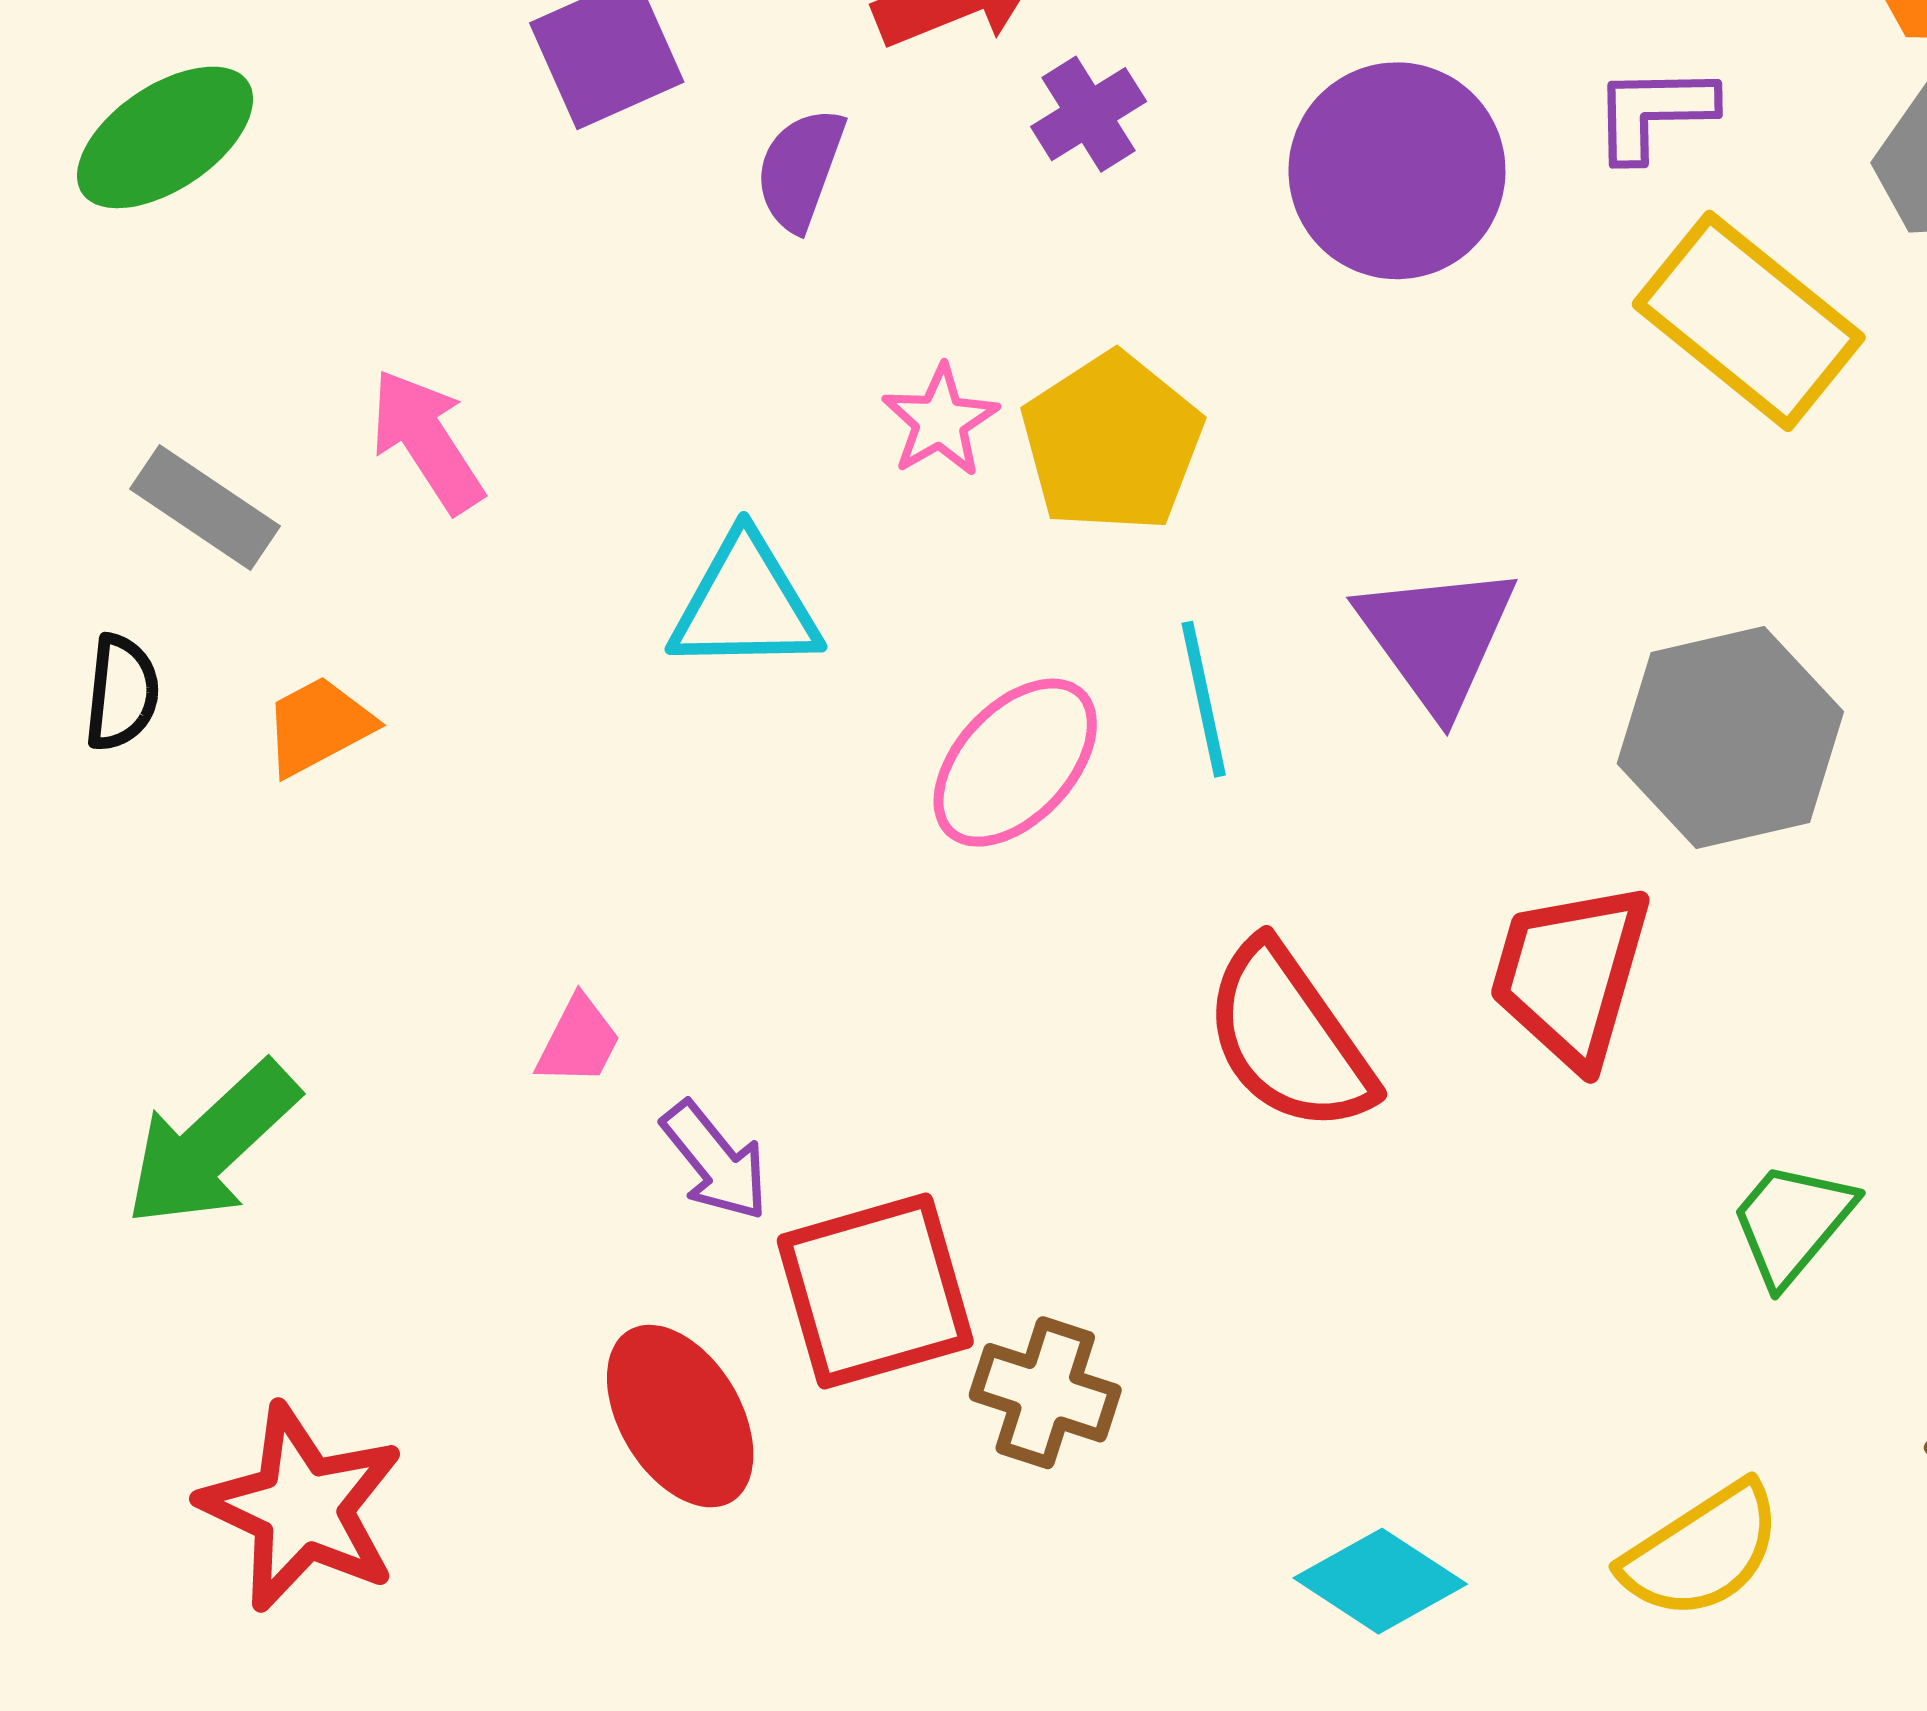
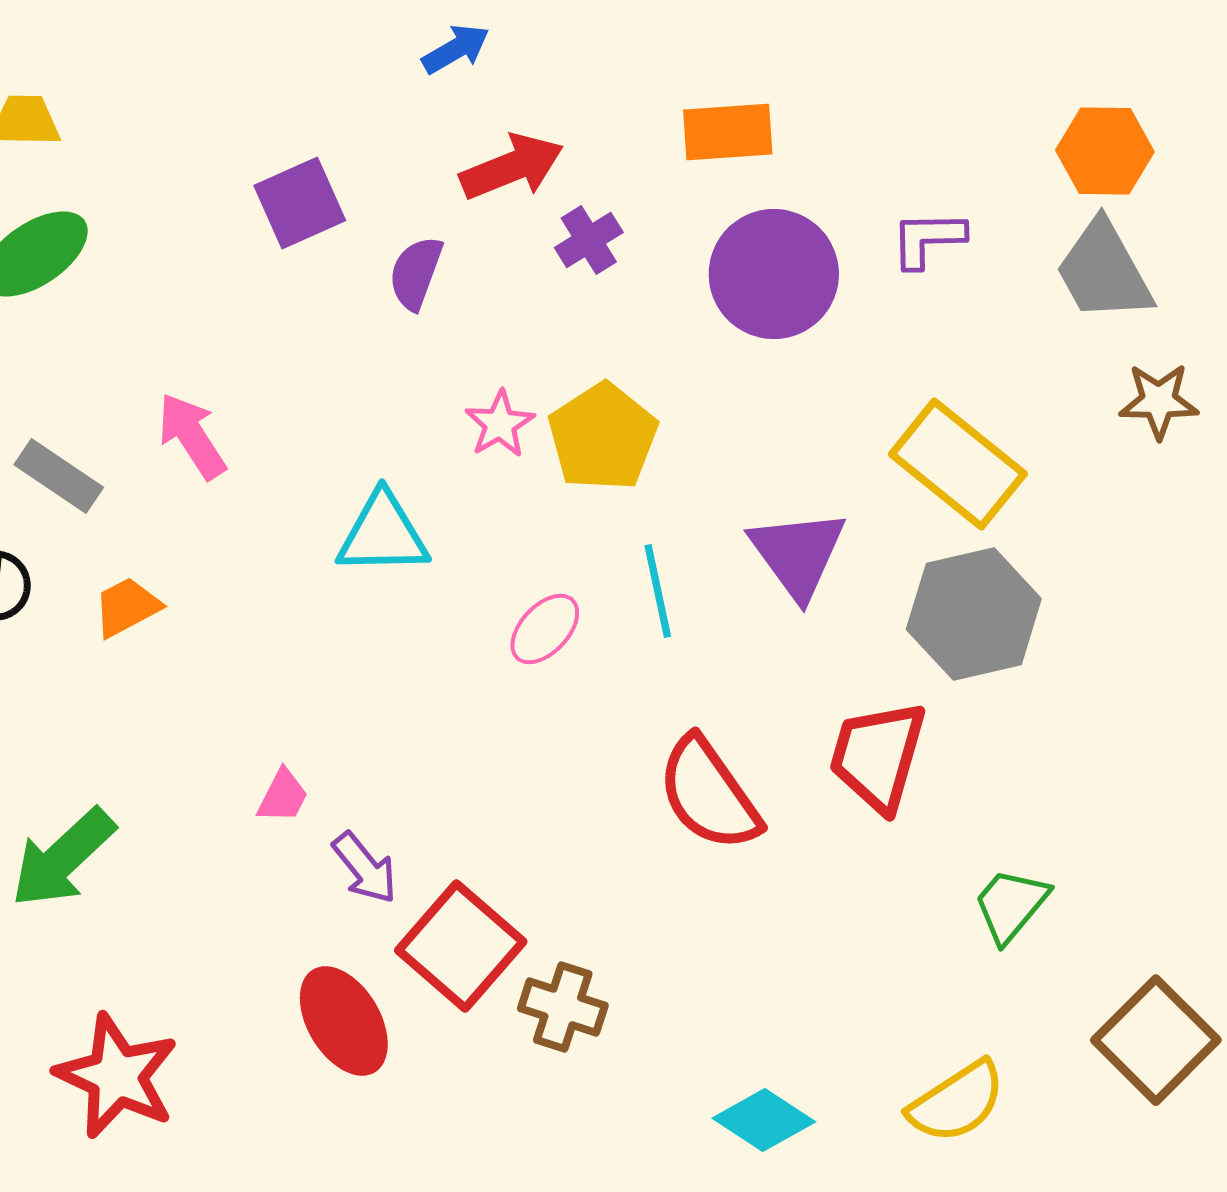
yellow rectangle: (1749, 321) -> (958, 464), moved
pink ellipse: (1015, 763) -> (545, 629), size x0.7
red square: (875, 1291) -> (461, 946), turned -33

